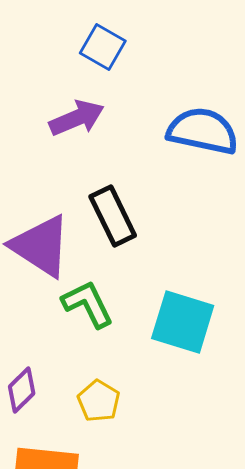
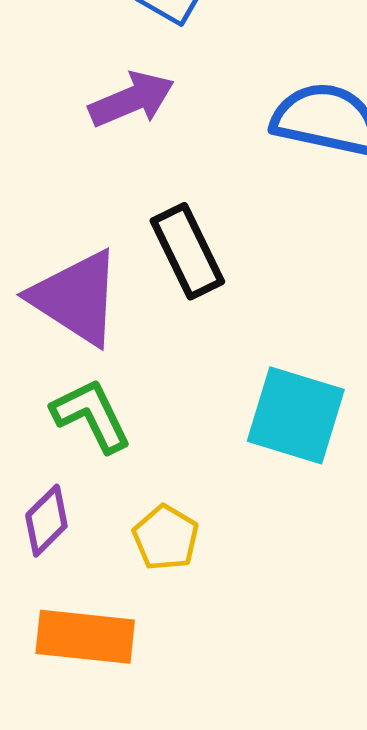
green L-shape: (88, 304) -> (91, 415), moved

